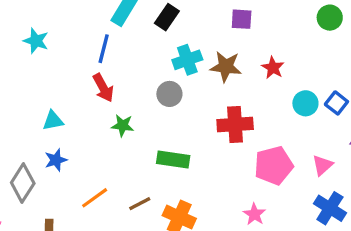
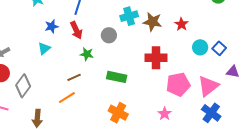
gray circle: (169, 94) -> (109, 35), moved
cyan triangle: (53, 121) -> (44, 49), turned -32
blue star: (56, 160) -> (52, 26), moved
pink triangle: (323, 165) -> (208, 86), size x1.6
brown line: (140, 204) -> (74, 77), moved

